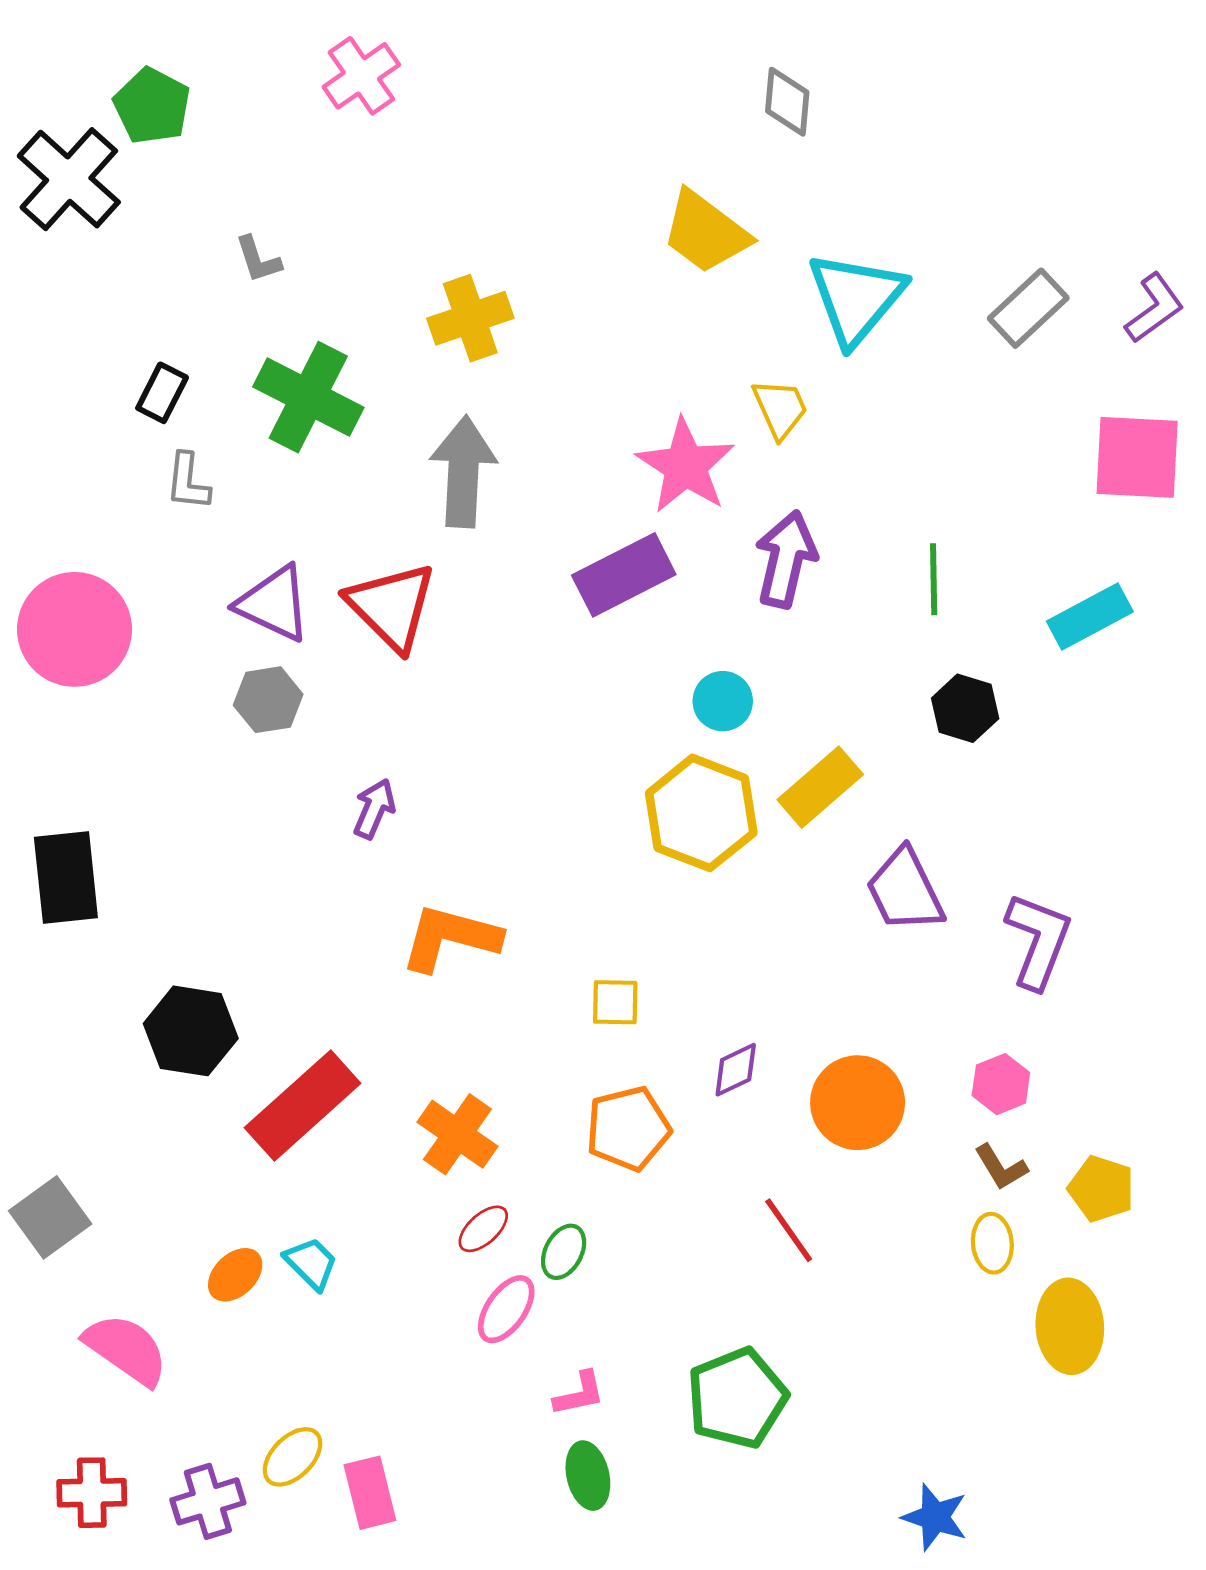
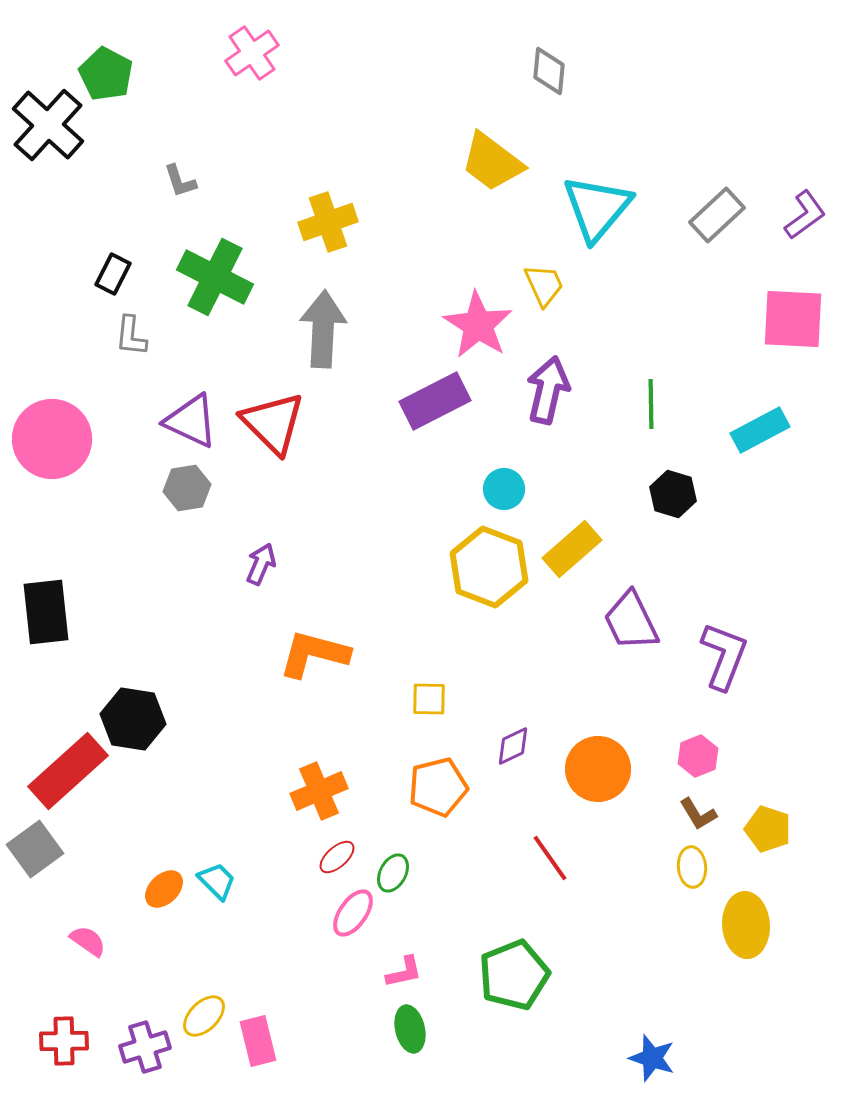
red rectangle: (303, 1106) -> (68, 771), moved
orange cross: (457, 1134) -> (319, 791), turned 32
pink semicircle: (126, 1349) -> (88, 941), size x0.6

